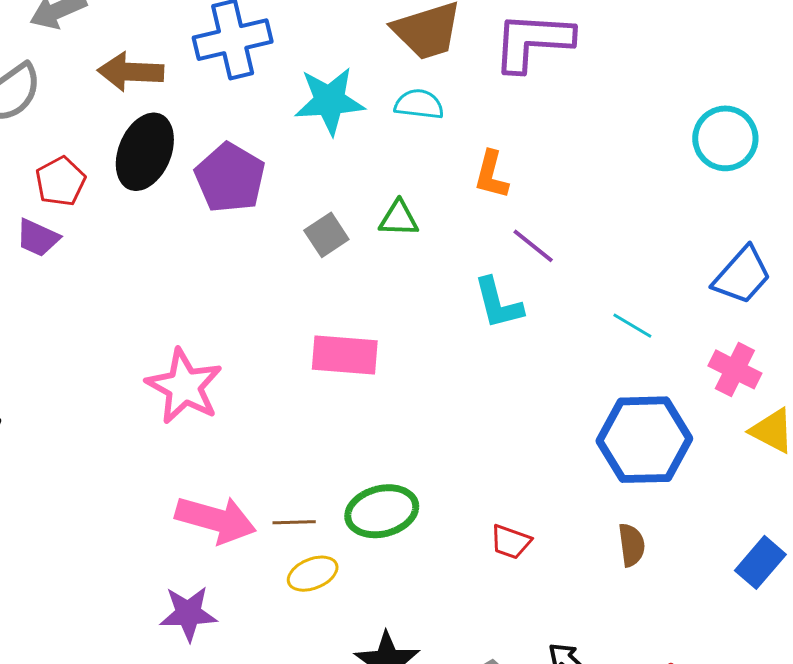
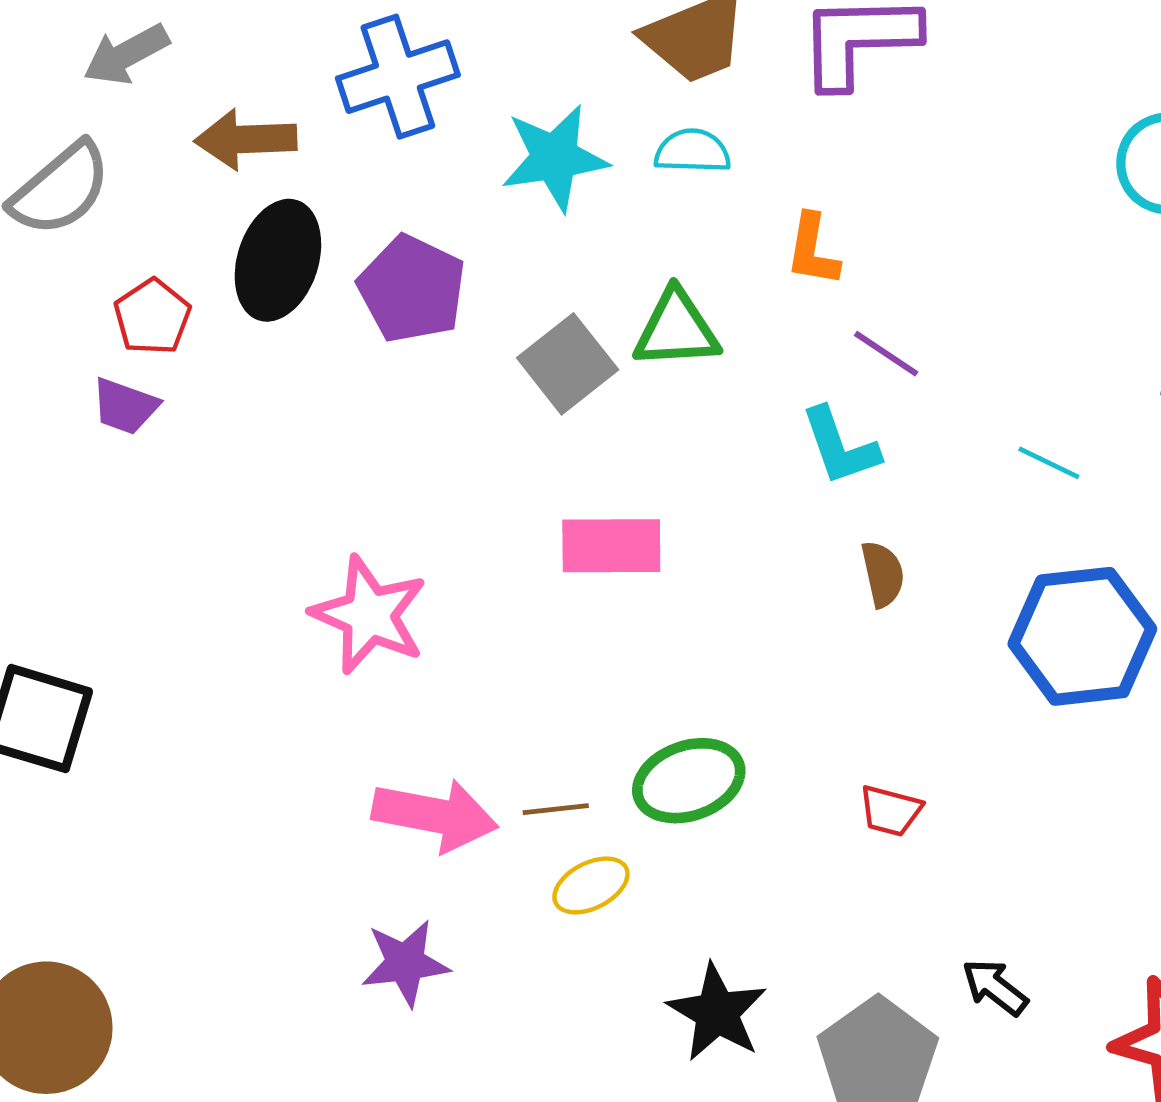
green triangle: (399, 218) -> (676, 329), size x1.4
gray square: (326, 235) -> (568, 364), size x1.4
brown semicircle: (632, 545) -> (883, 574), moved

